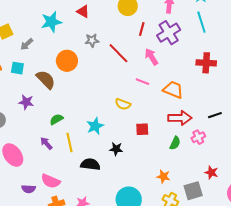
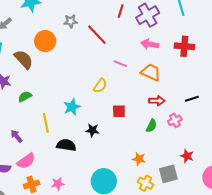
pink arrow: (151, 57) -> (150, 44), moved, turned -48
yellow semicircle: (123, 104) -> (100, 86), turned -77
red arrow: (180, 118) -> (157, 101), size x0.7
green semicircle: (56, 119) -> (25, 97), moved
purple arrow: (46, 143) -> (16, 136), moved
pink semicircle: (51, 181) -> (26, 161), turned -60

